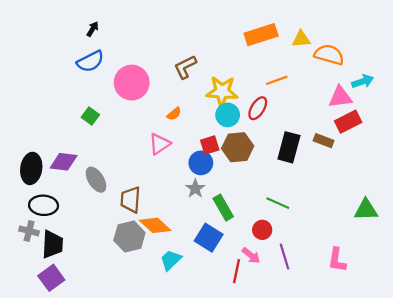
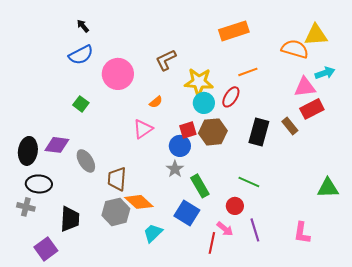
black arrow: (93, 29) -> (83, 26), turned -72
yellow triangle: (301, 39) -> (316, 35), moved, size x1.4
brown rectangle: (324, 141) -> (290, 126), turned 30
black trapezoid: (52, 244) -> (70, 219), moved

